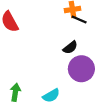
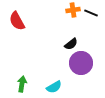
black line: (79, 19) -> (91, 13), moved

